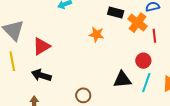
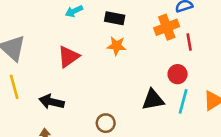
black rectangle: (116, 13) -> (115, 18), moved
orange cross: (137, 23) -> (167, 27), turned 36
red triangle: (41, 46) -> (68, 57), moved

